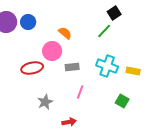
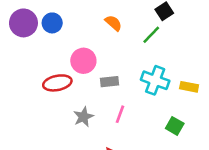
orange semicircle: (65, 33) -> (113, 23), moved
gray star: (45, 102) -> (83, 117), moved

